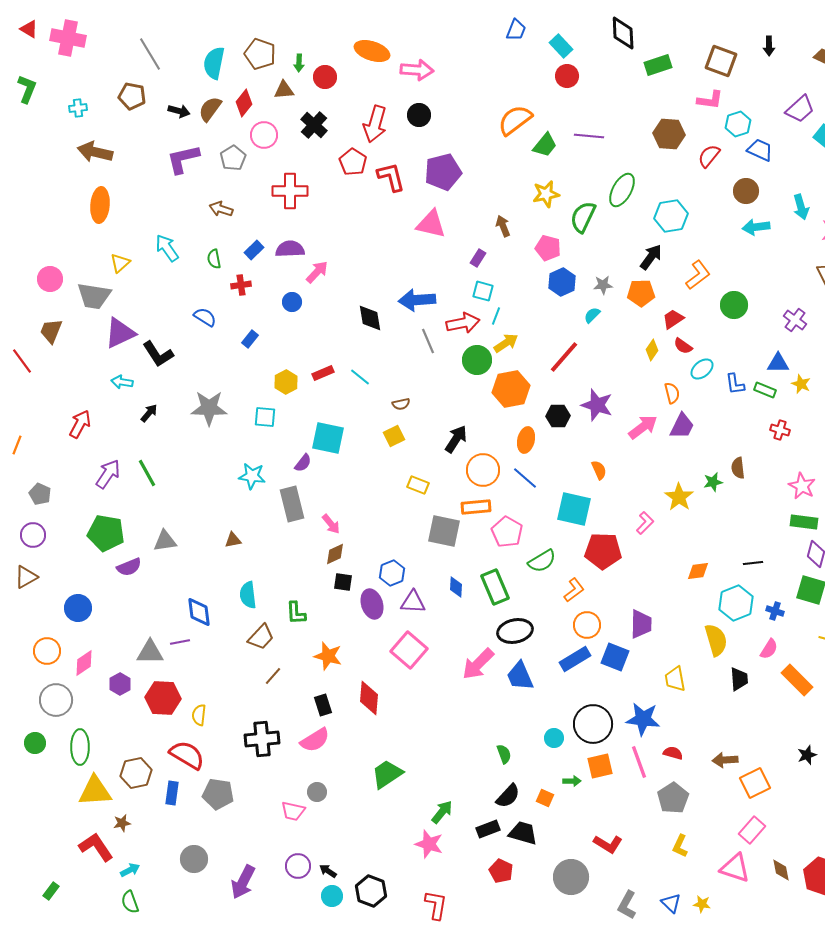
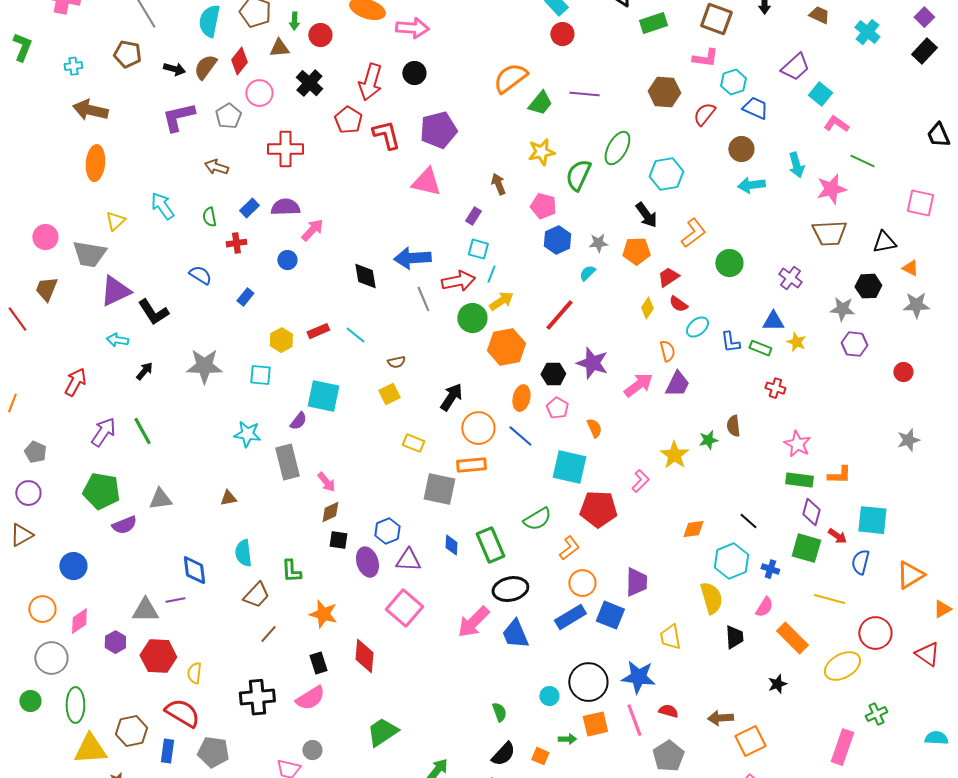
black arrow: (651, 257) -> (646, 215), turned 108
pink pentagon: (507, 532) -> (557, 408), moved, size x0.7
black line: (753, 563) -> (748, 521), turned 48
black star: (807, 755) -> (777, 684), moved

